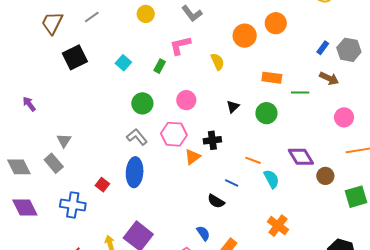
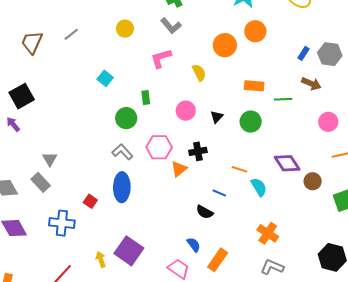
black square: (75, 57) -> (22, 96), moved
green rectangle: (160, 66) -> (146, 97), moved, turned -32
pink circle: (186, 100) -> (186, 111), moved

